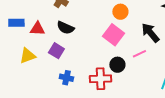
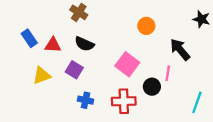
blue rectangle: (16, 23) -> (29, 38), turned 56
pink square: (113, 35) -> (127, 64), moved
pink line: (139, 54) -> (168, 73), turned -56
black circle: (117, 65) -> (152, 87), moved

